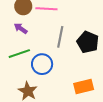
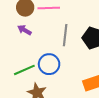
green line: (19, 54) -> (24, 70), moved

